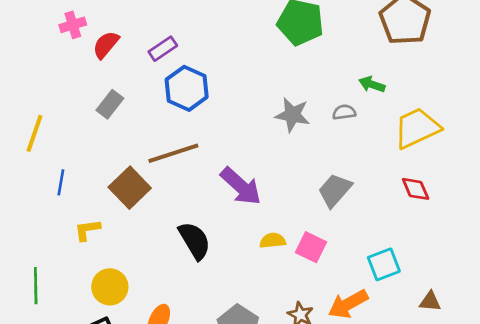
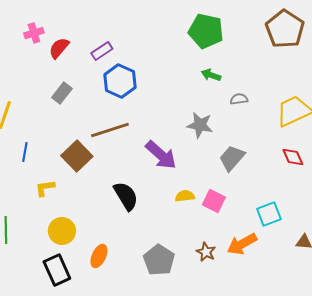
green arrow: (372, 84) -> (211, 75), moved
gray star: (292, 115) -> (200, 125), moved

